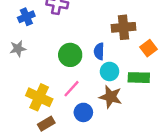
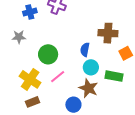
green circle: (70, 55) -> (48, 54), moved
blue circle: (83, 112) -> (73, 105), moved

